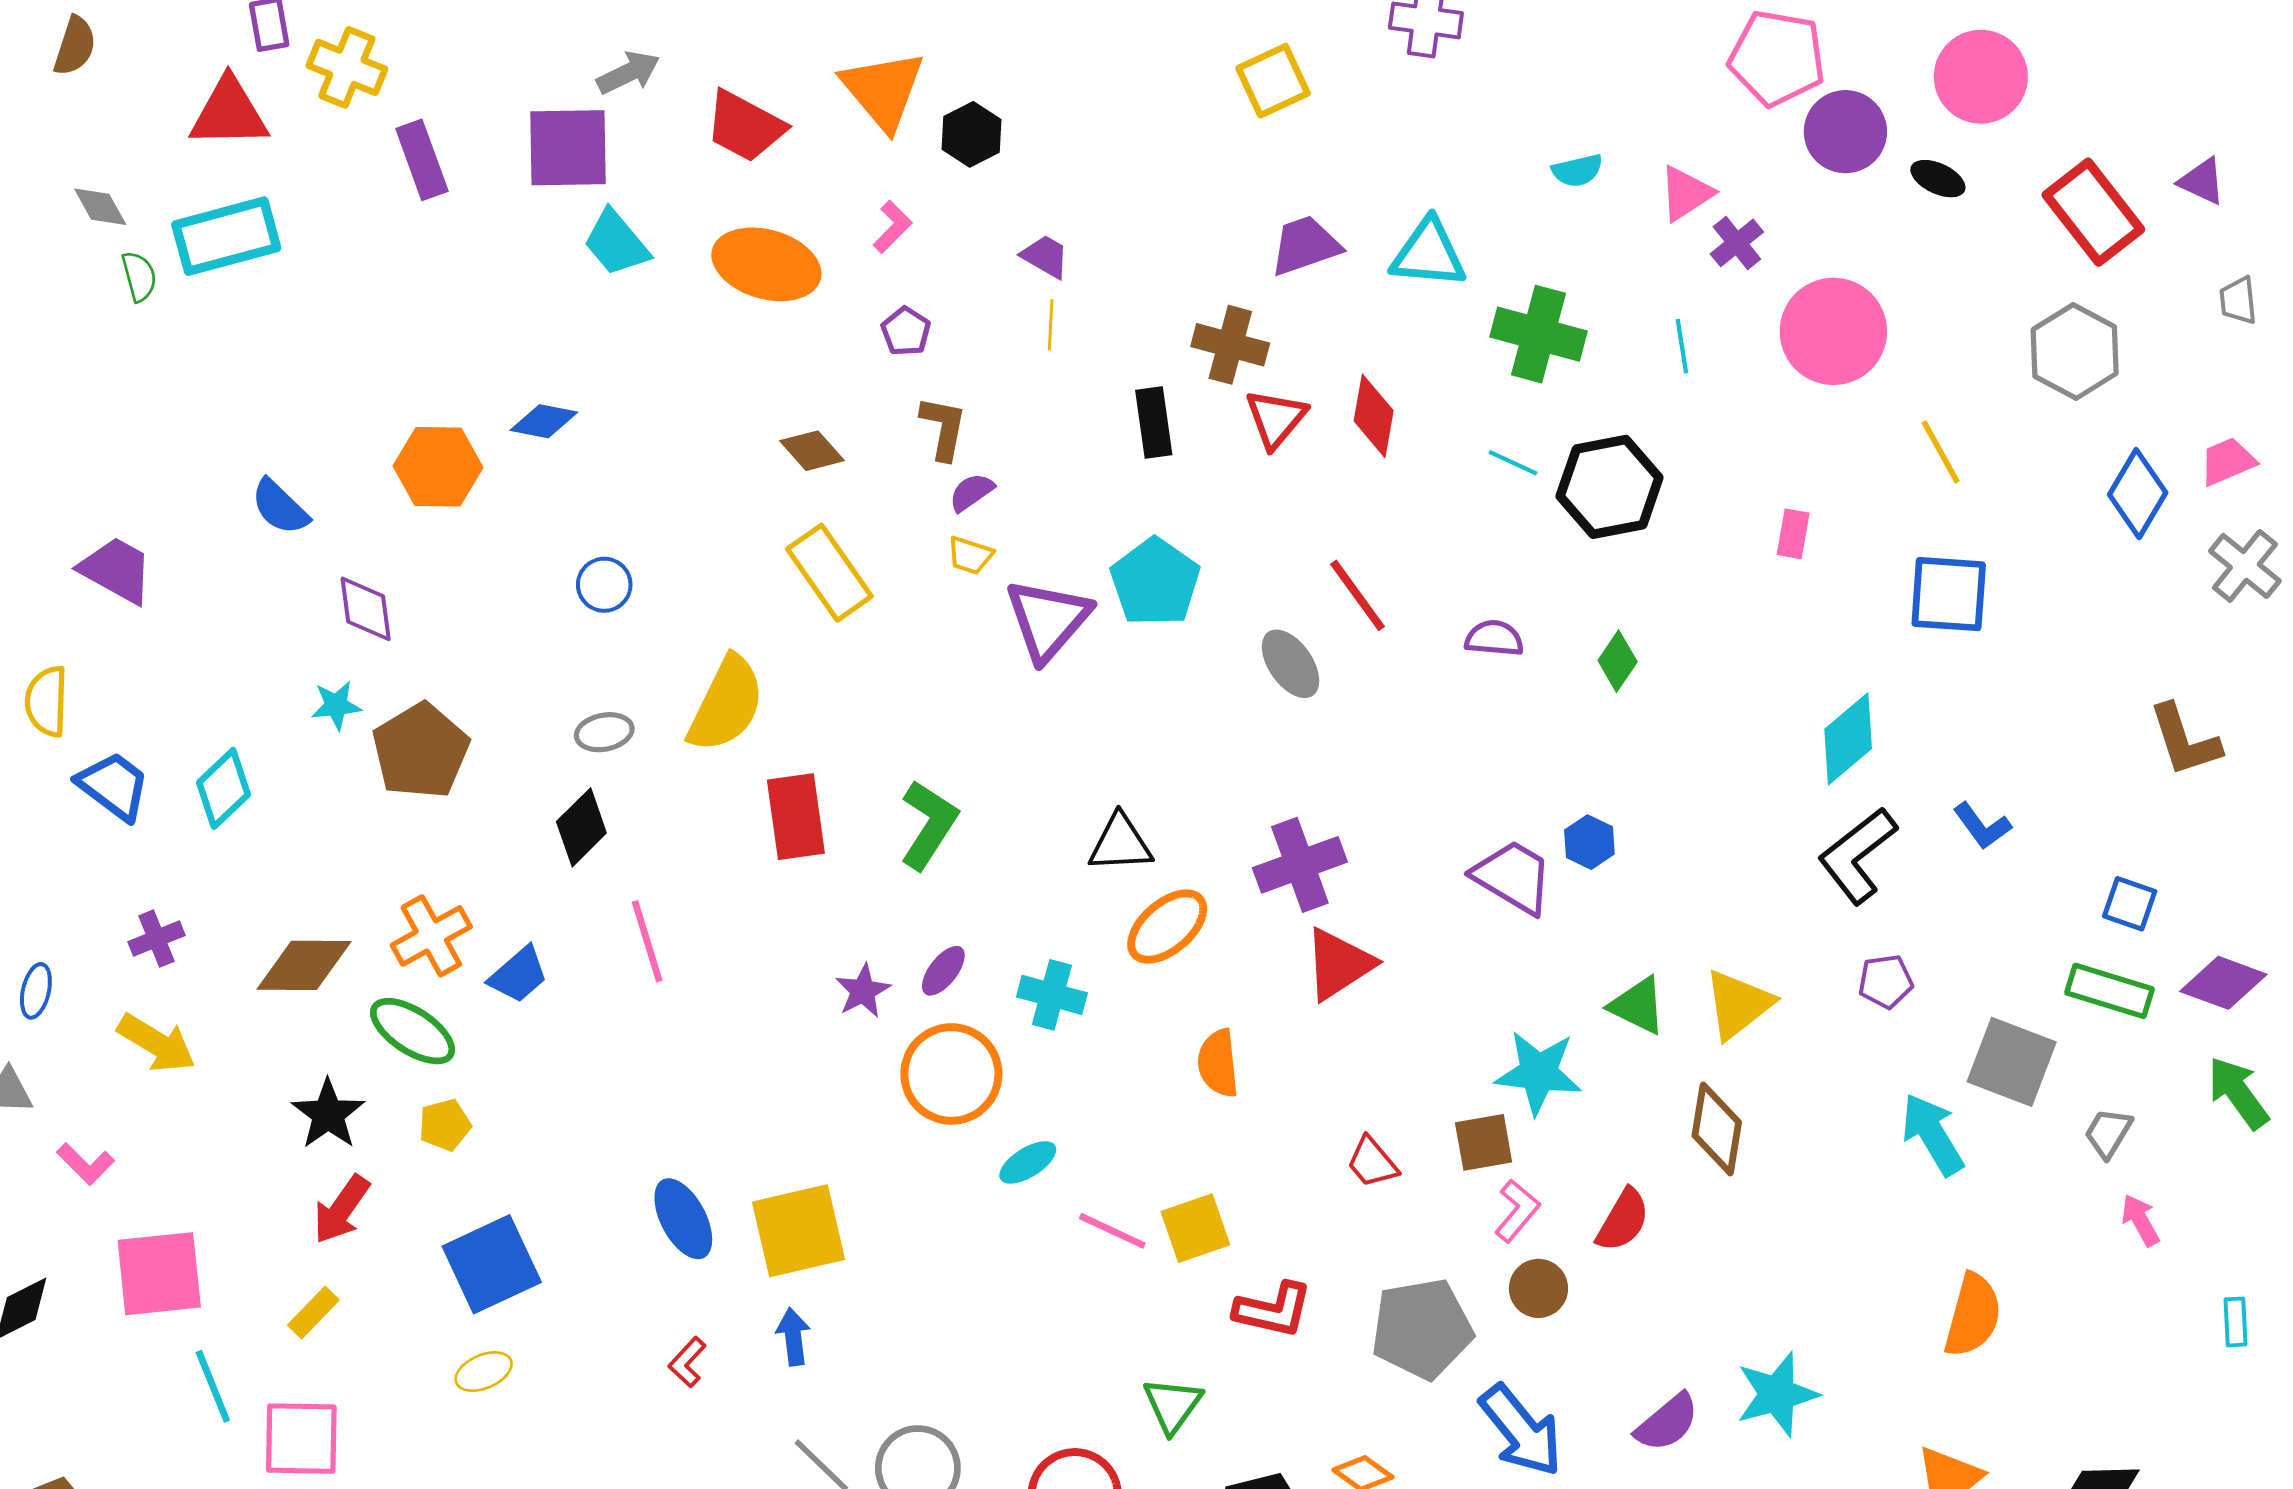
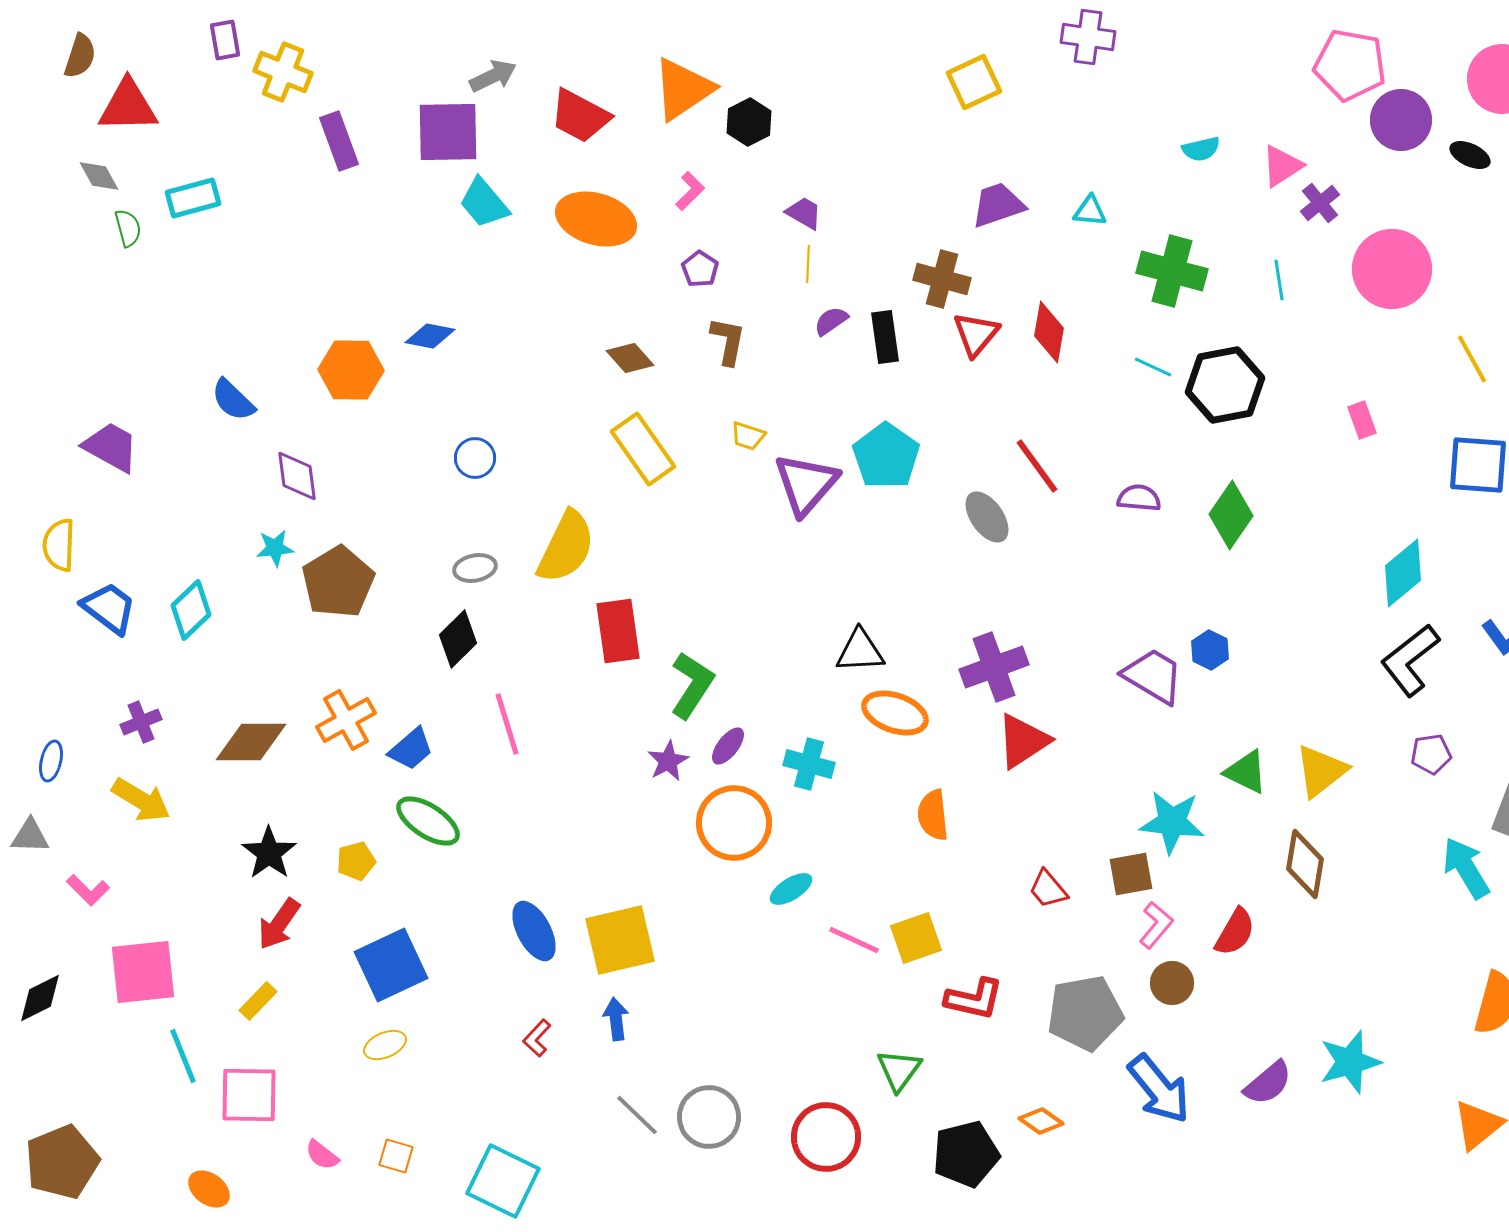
orange triangle: (883, 90) -> (683, 89), turned 36
red triangle: (229, 113) -> (128, 106), moved
cyan rectangle: (226, 236) -> (193, 198), size x0.7
cyan triangle: (1429, 254) -> (1090, 211), size x0.6
purple semicircle: (971, 492) -> (831, 321), moved
pink rectangle: (1793, 534) -> (1362, 420), turned -30
green diamond: (1618, 661) -> (1231, 515), size x1.5
green L-shape: (929, 825) -> (692, 685), moved
orange ellipse: (1167, 927) -> (895, 713), turned 60
green ellipse: (413, 1031) -> (428, 821), moved

